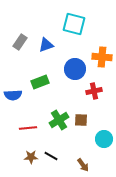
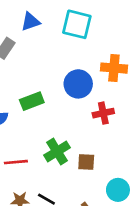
blue triangle: (46, 45) -> (31, 22), moved
brown square: (81, 120) -> (86, 162), moved
cyan circle: (104, 139) -> (118, 190), moved

